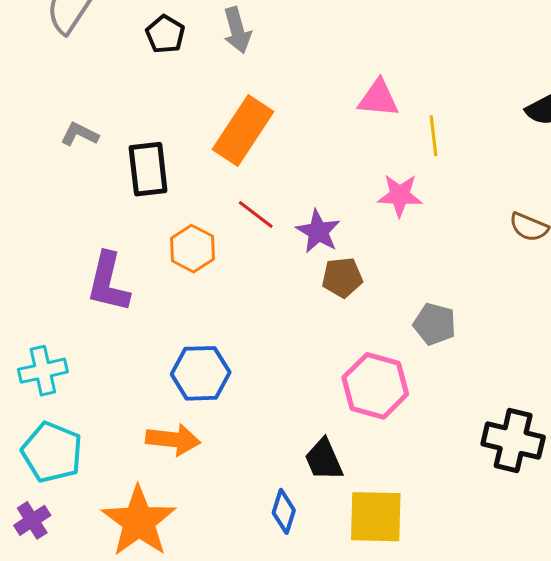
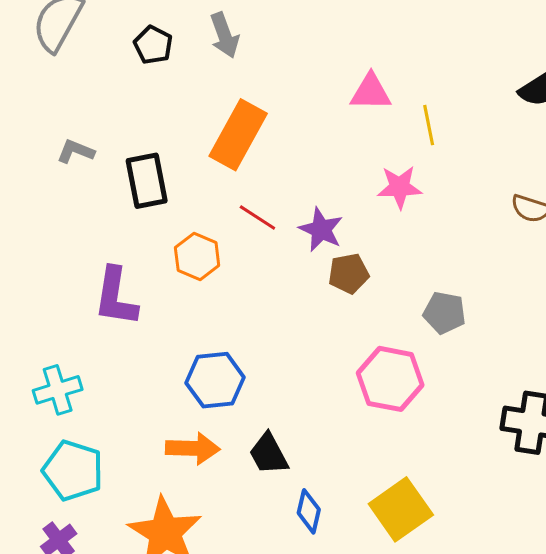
black trapezoid: (324, 460) -> (269, 454), moved
yellow square: (376, 517) -> (401, 509), turned -32

